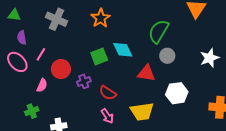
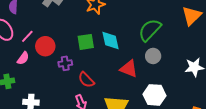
pink line: (41, 54) -> (27, 36), moved

